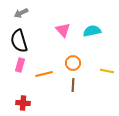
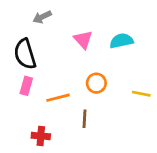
gray arrow: (21, 13) -> (42, 17), moved
brown line: (73, 85) -> (84, 119), moved
red cross: (23, 103) -> (41, 136), moved

